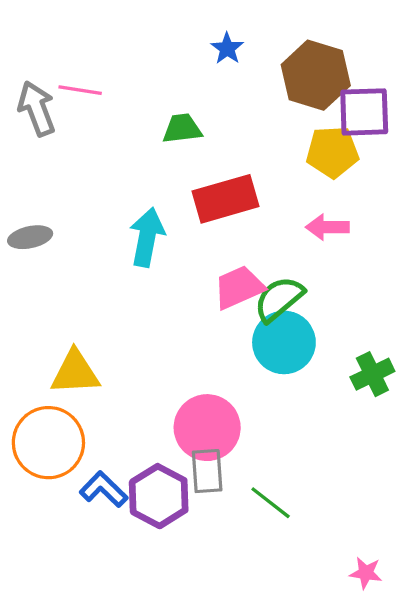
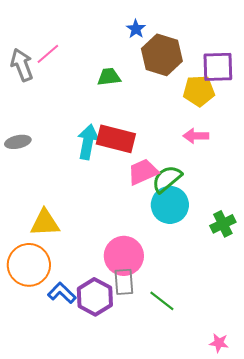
brown hexagon: (316, 75) -> (162, 55), moved
pink line: (80, 90) -> (48, 54), turned -50
red rectangle: (225, 199) -> (116, 139), moved, turned 30

